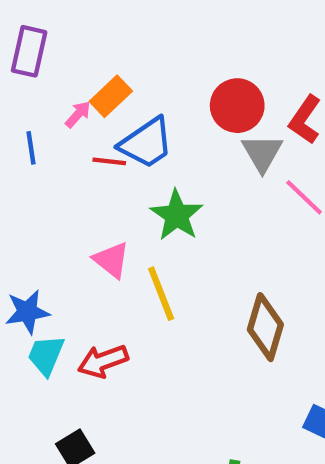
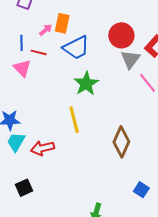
orange rectangle: (111, 96) -> (62, 23), turned -42
red line: (109, 161) -> (39, 52), moved
pink triangle: (111, 260) -> (22, 68), moved

